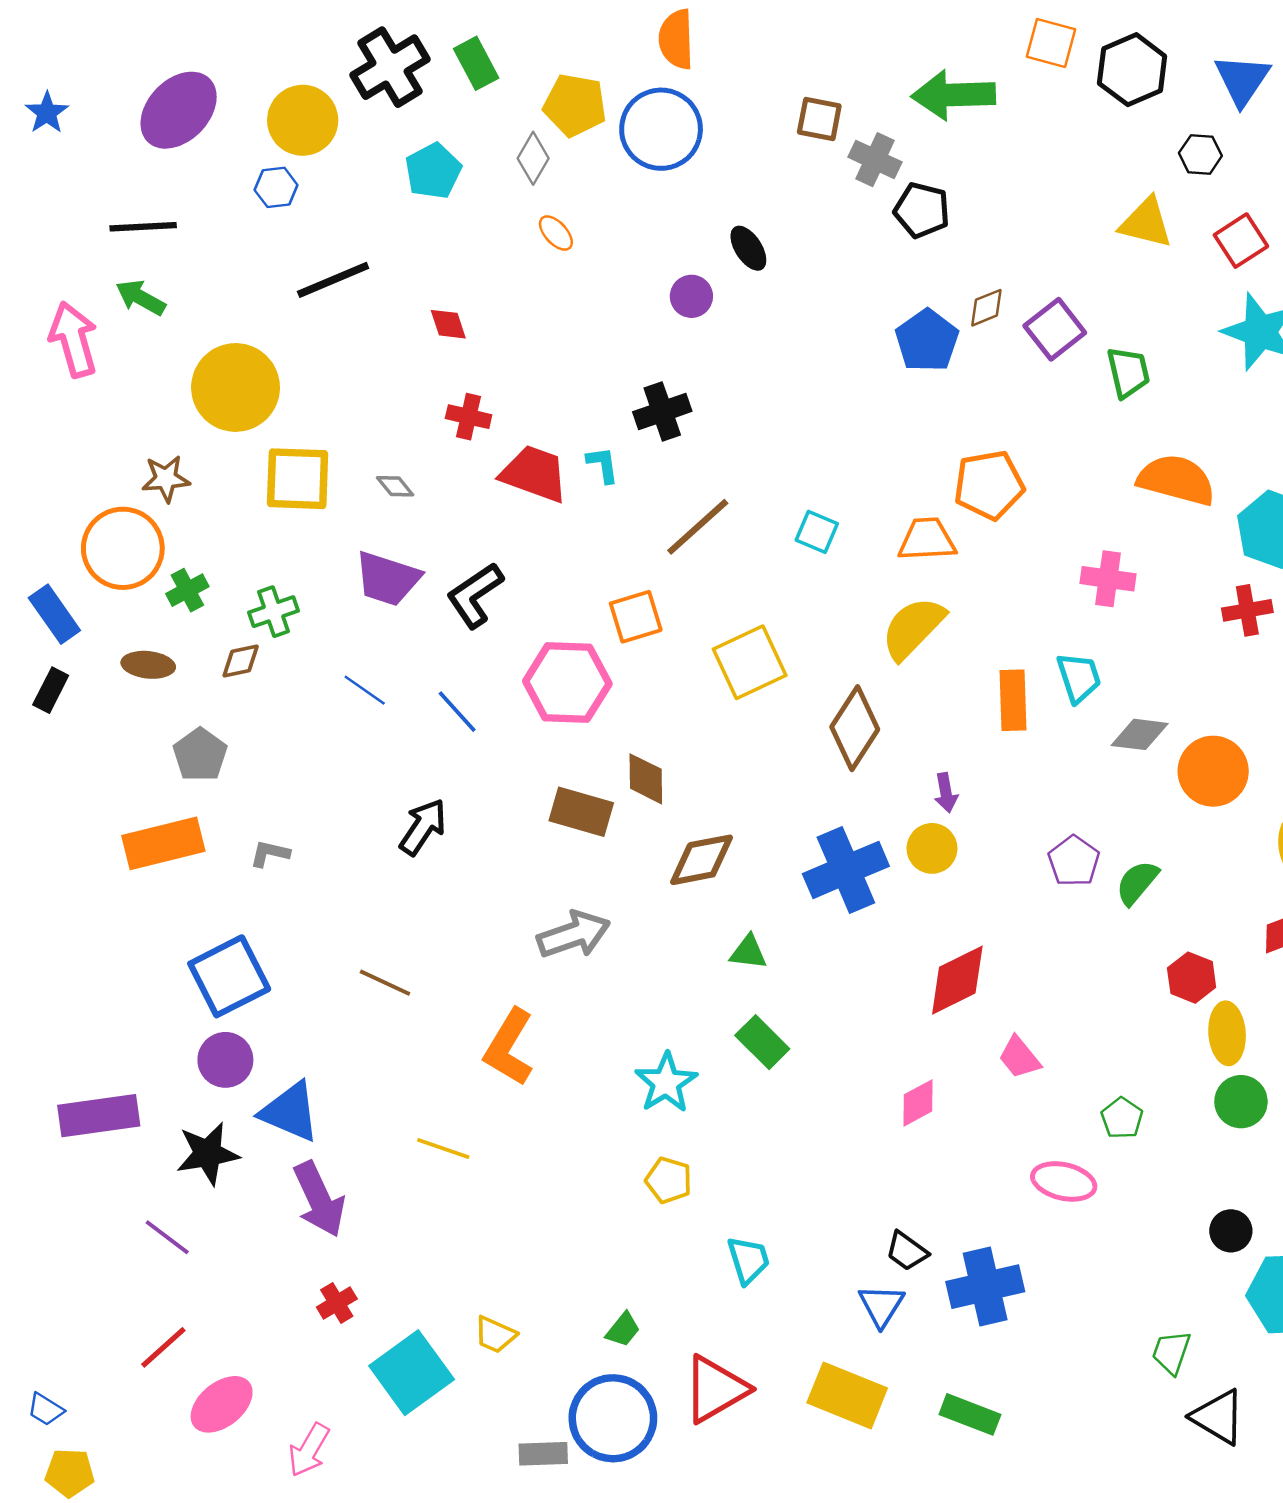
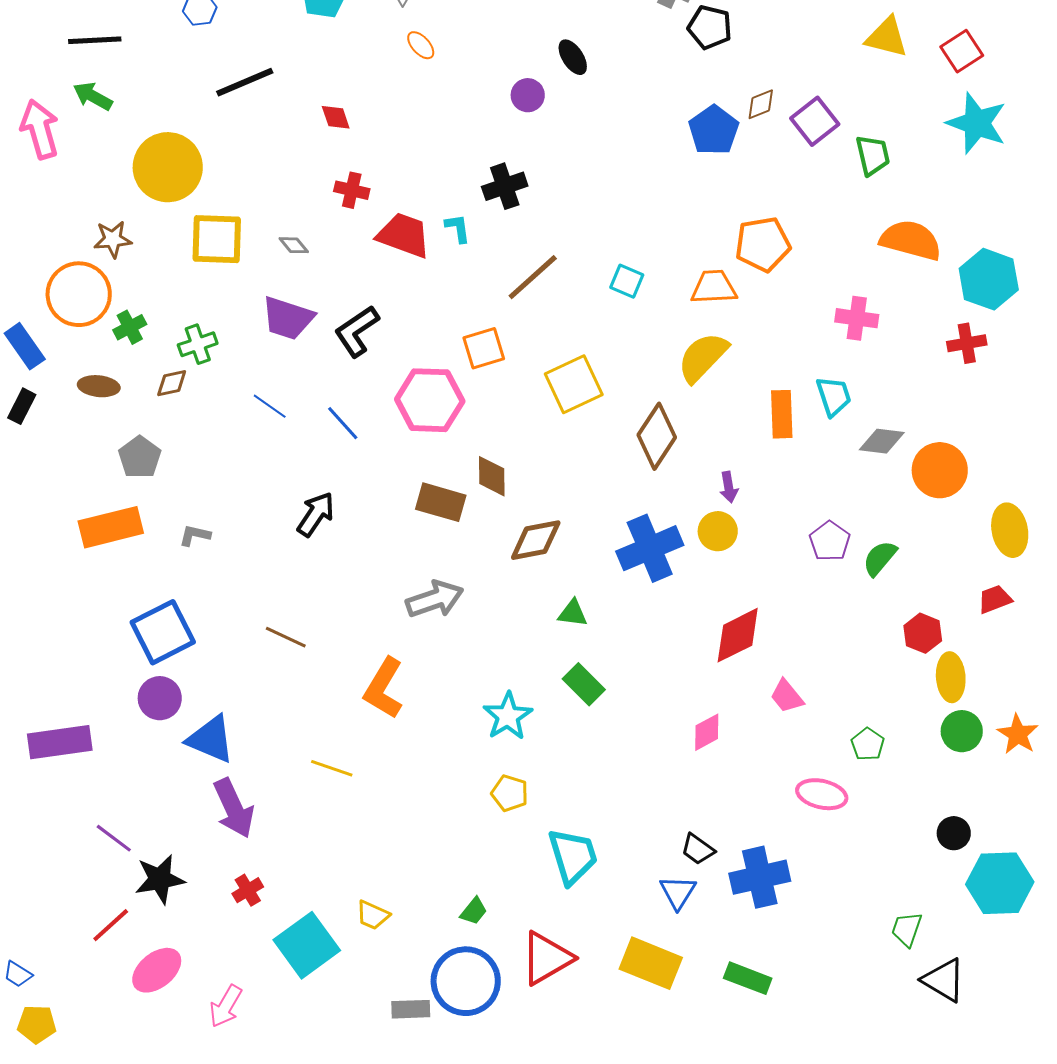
black star: (208, 1154) -> (160, 879), moved
cyan trapezoid: (748, 1260) -> (573, 856), size x1.5

